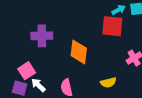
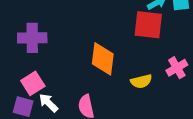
purple cross: (42, 36) -> (32, 38), moved
yellow semicircle: (108, 82) -> (141, 81), moved

